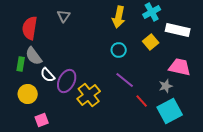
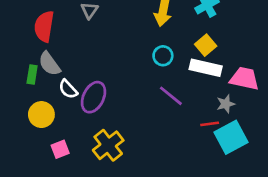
white rectangle: (178, 30) -> (206, 68), moved
yellow cross: (89, 95) -> (108, 145), moved
red line: (142, 101) -> (210, 124), moved, turned -56

